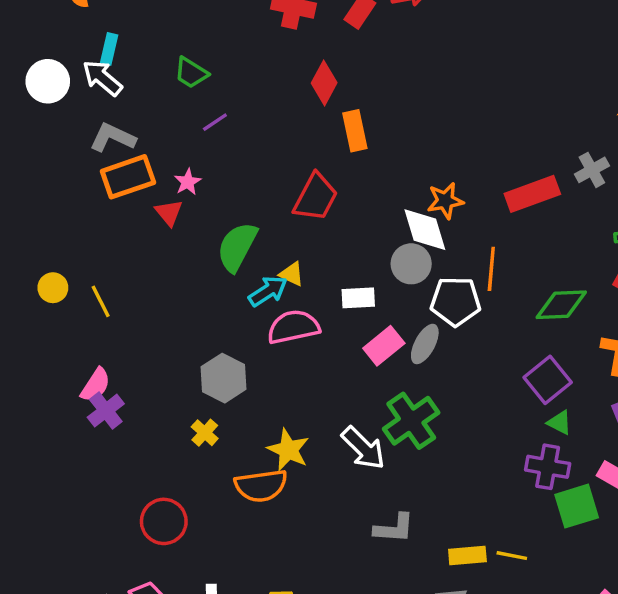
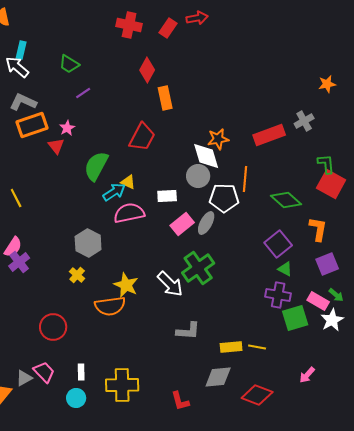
green diamond: (561, 305) -> (286, 200), turned 44

